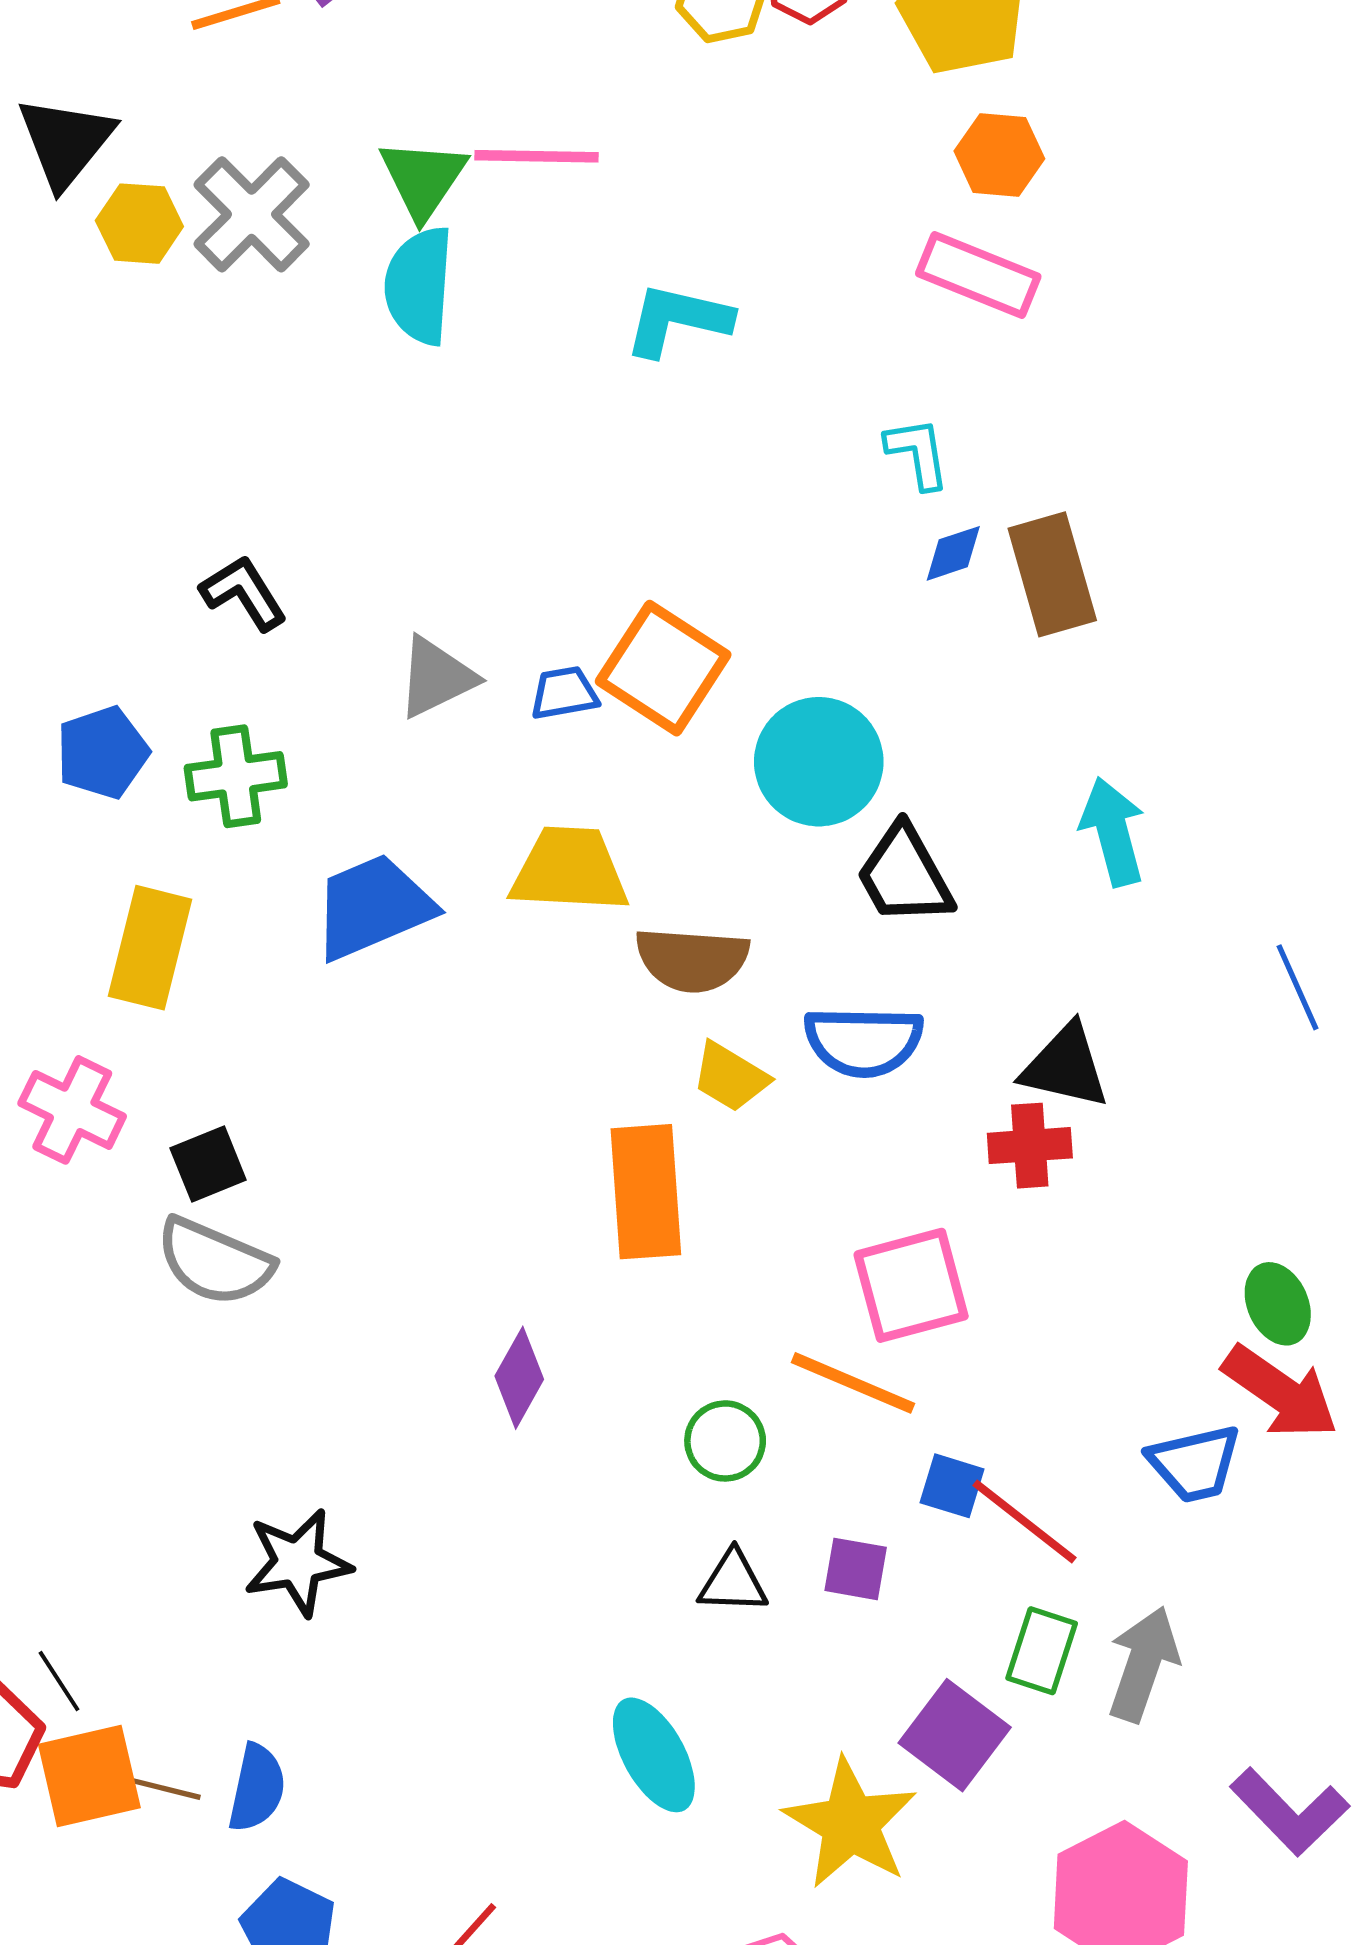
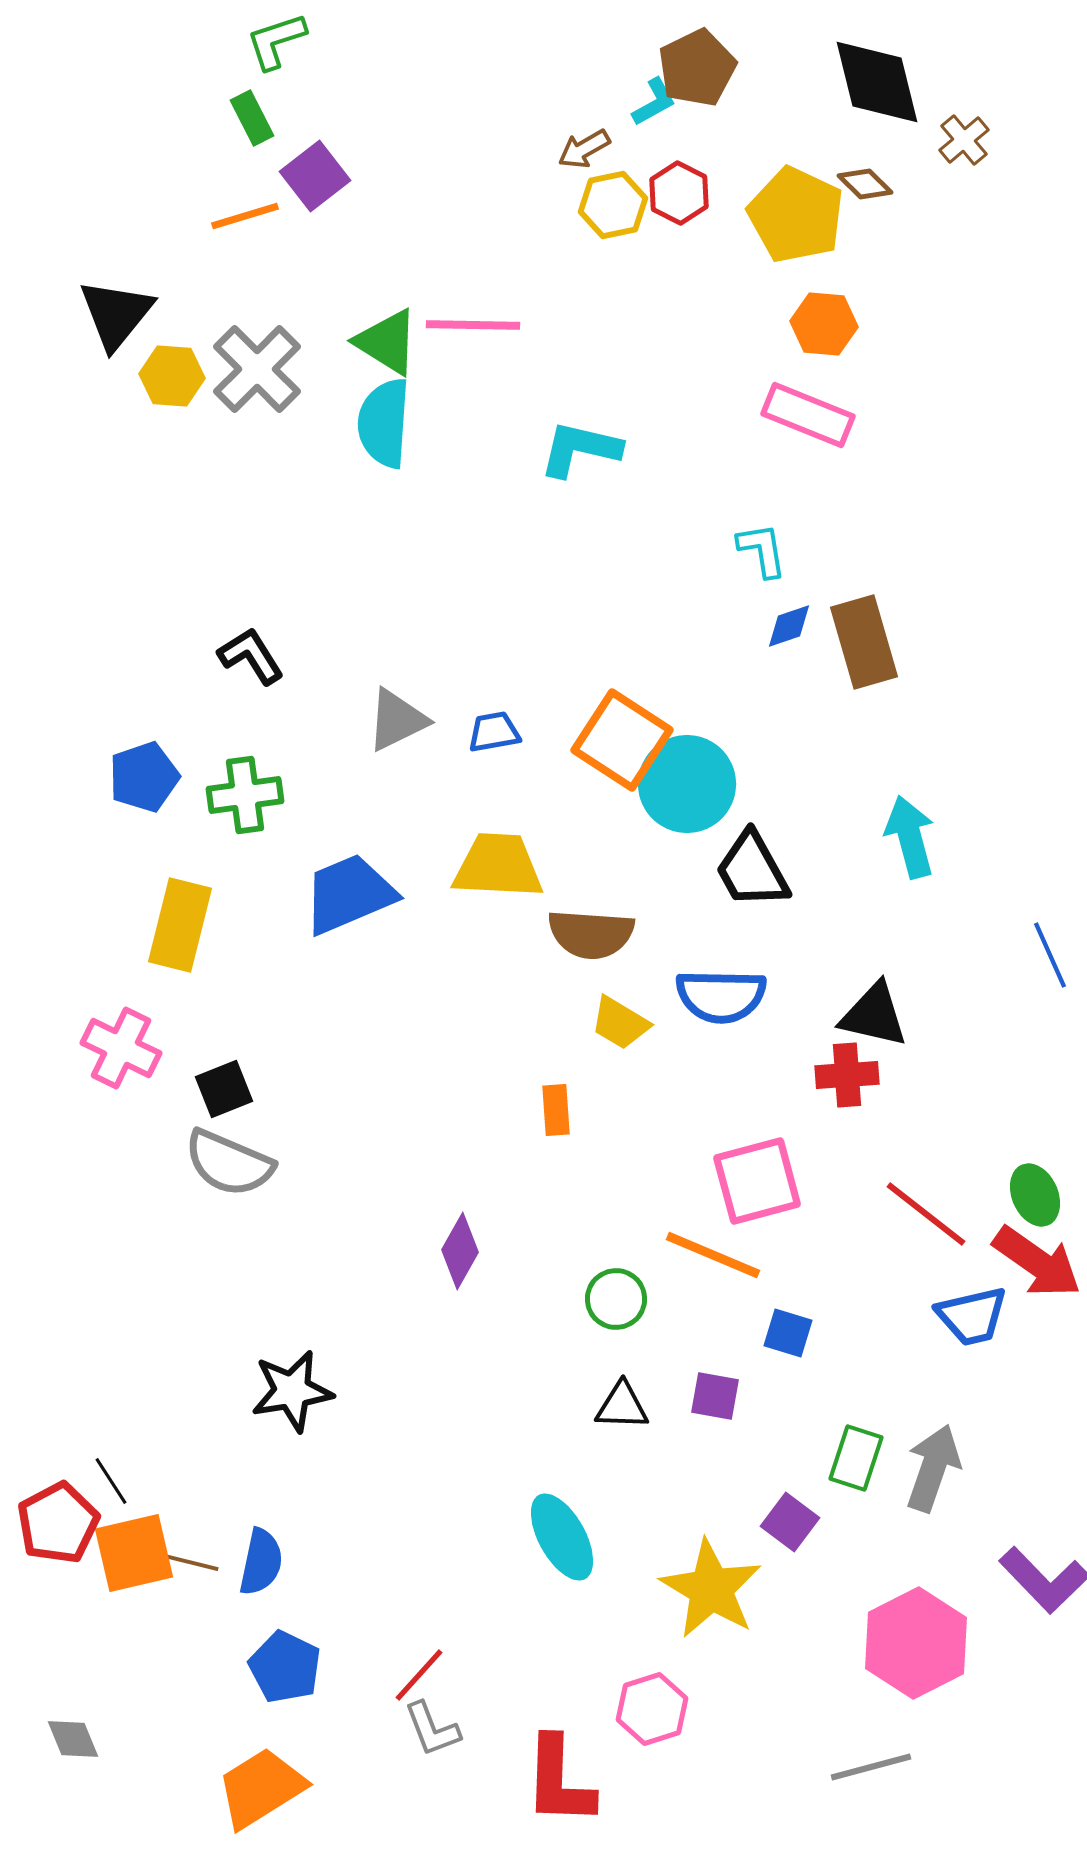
green triangle: (423, 179) -> (387, 342), turned -32
orange square: (663, 668) -> (622, 740), moved
orange rectangle: (646, 1192) -> (556, 1110), size x0.5
red line: (1024, 1521) -> (926, 1214), moved
purple square: (955, 1735) -> (790, 1522), size x0.7

